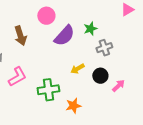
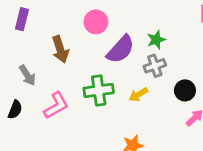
gray cross: (104, 48) -> (155, 66), moved
black circle: (100, 76) -> (185, 90), moved
green cross: (48, 90) -> (99, 90), moved

